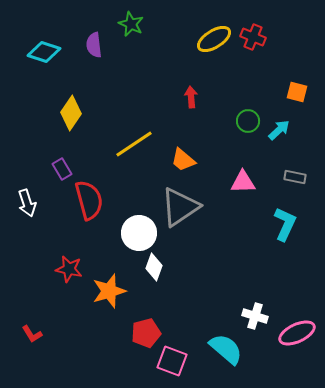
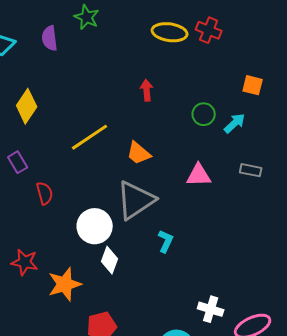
yellow ellipse: (214, 39) -> (170, 32), turned 40
red semicircle: (89, 200) -> (45, 193), size x0.6
cyan L-shape: (285, 224) -> (166, 241), moved, size x0.7

